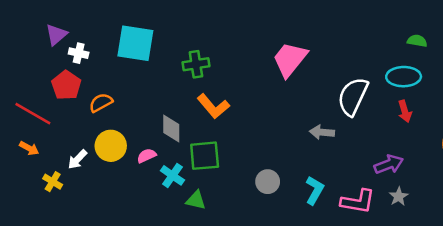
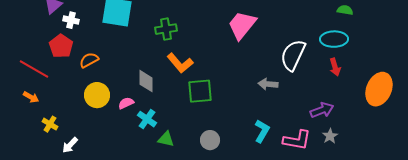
green square: (205, 156) -> (200, 91), moved
white arrow: (77, 159) -> (70, 145), moved
gray circle: (268, 182) -> (210, 140), moved

